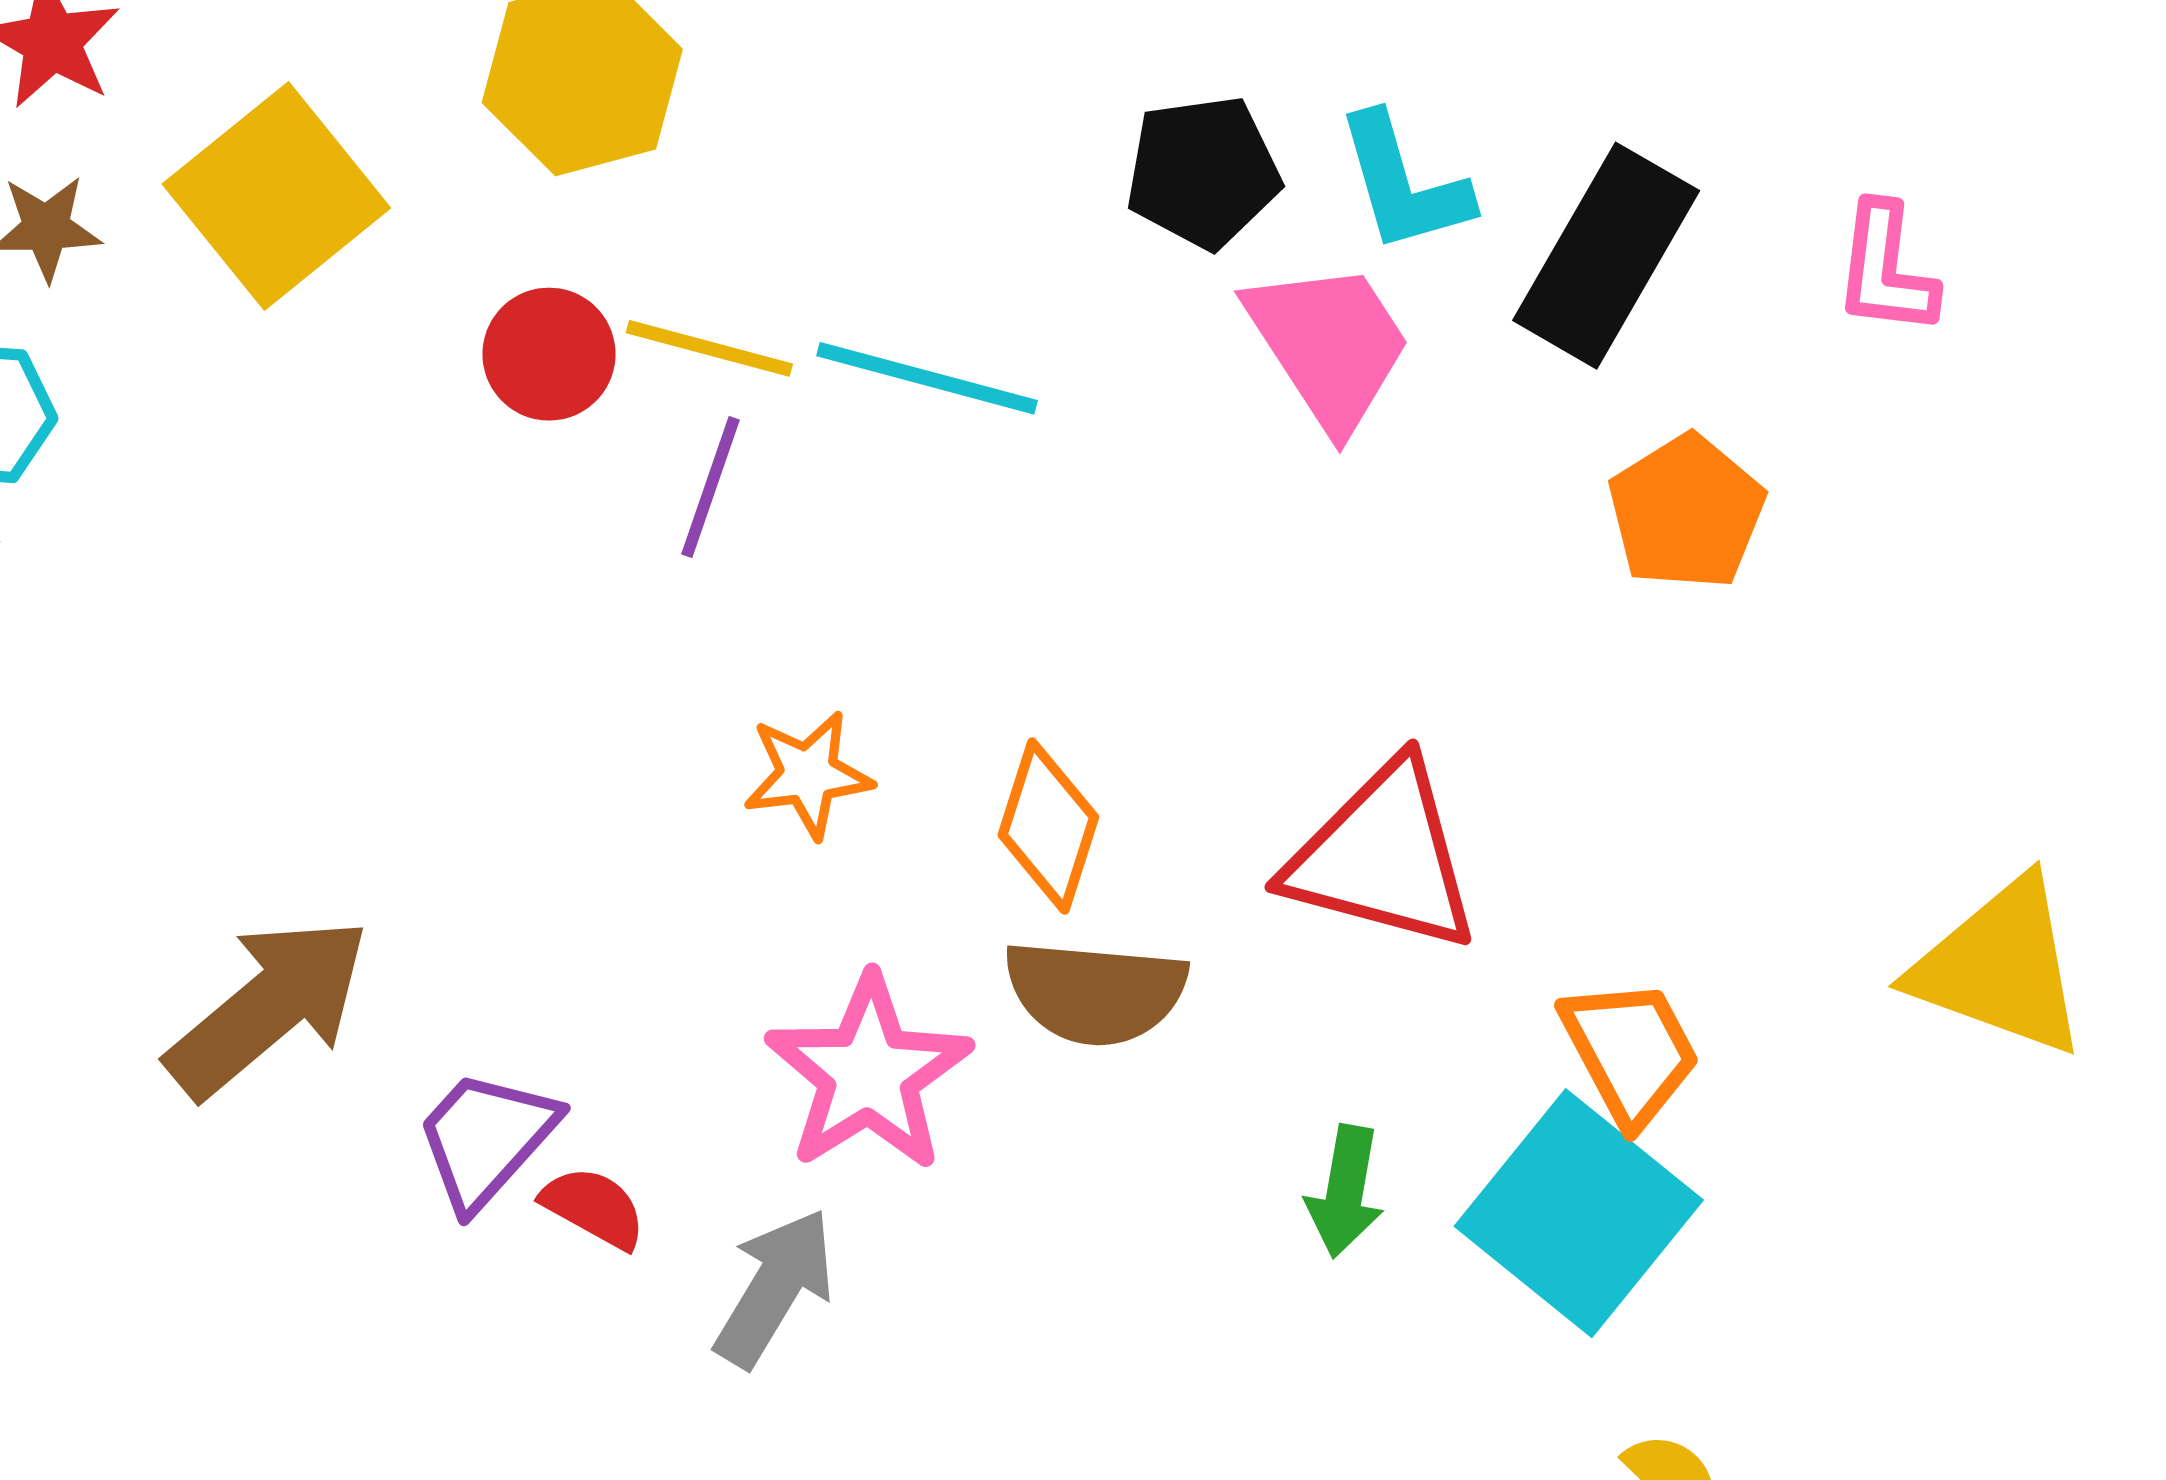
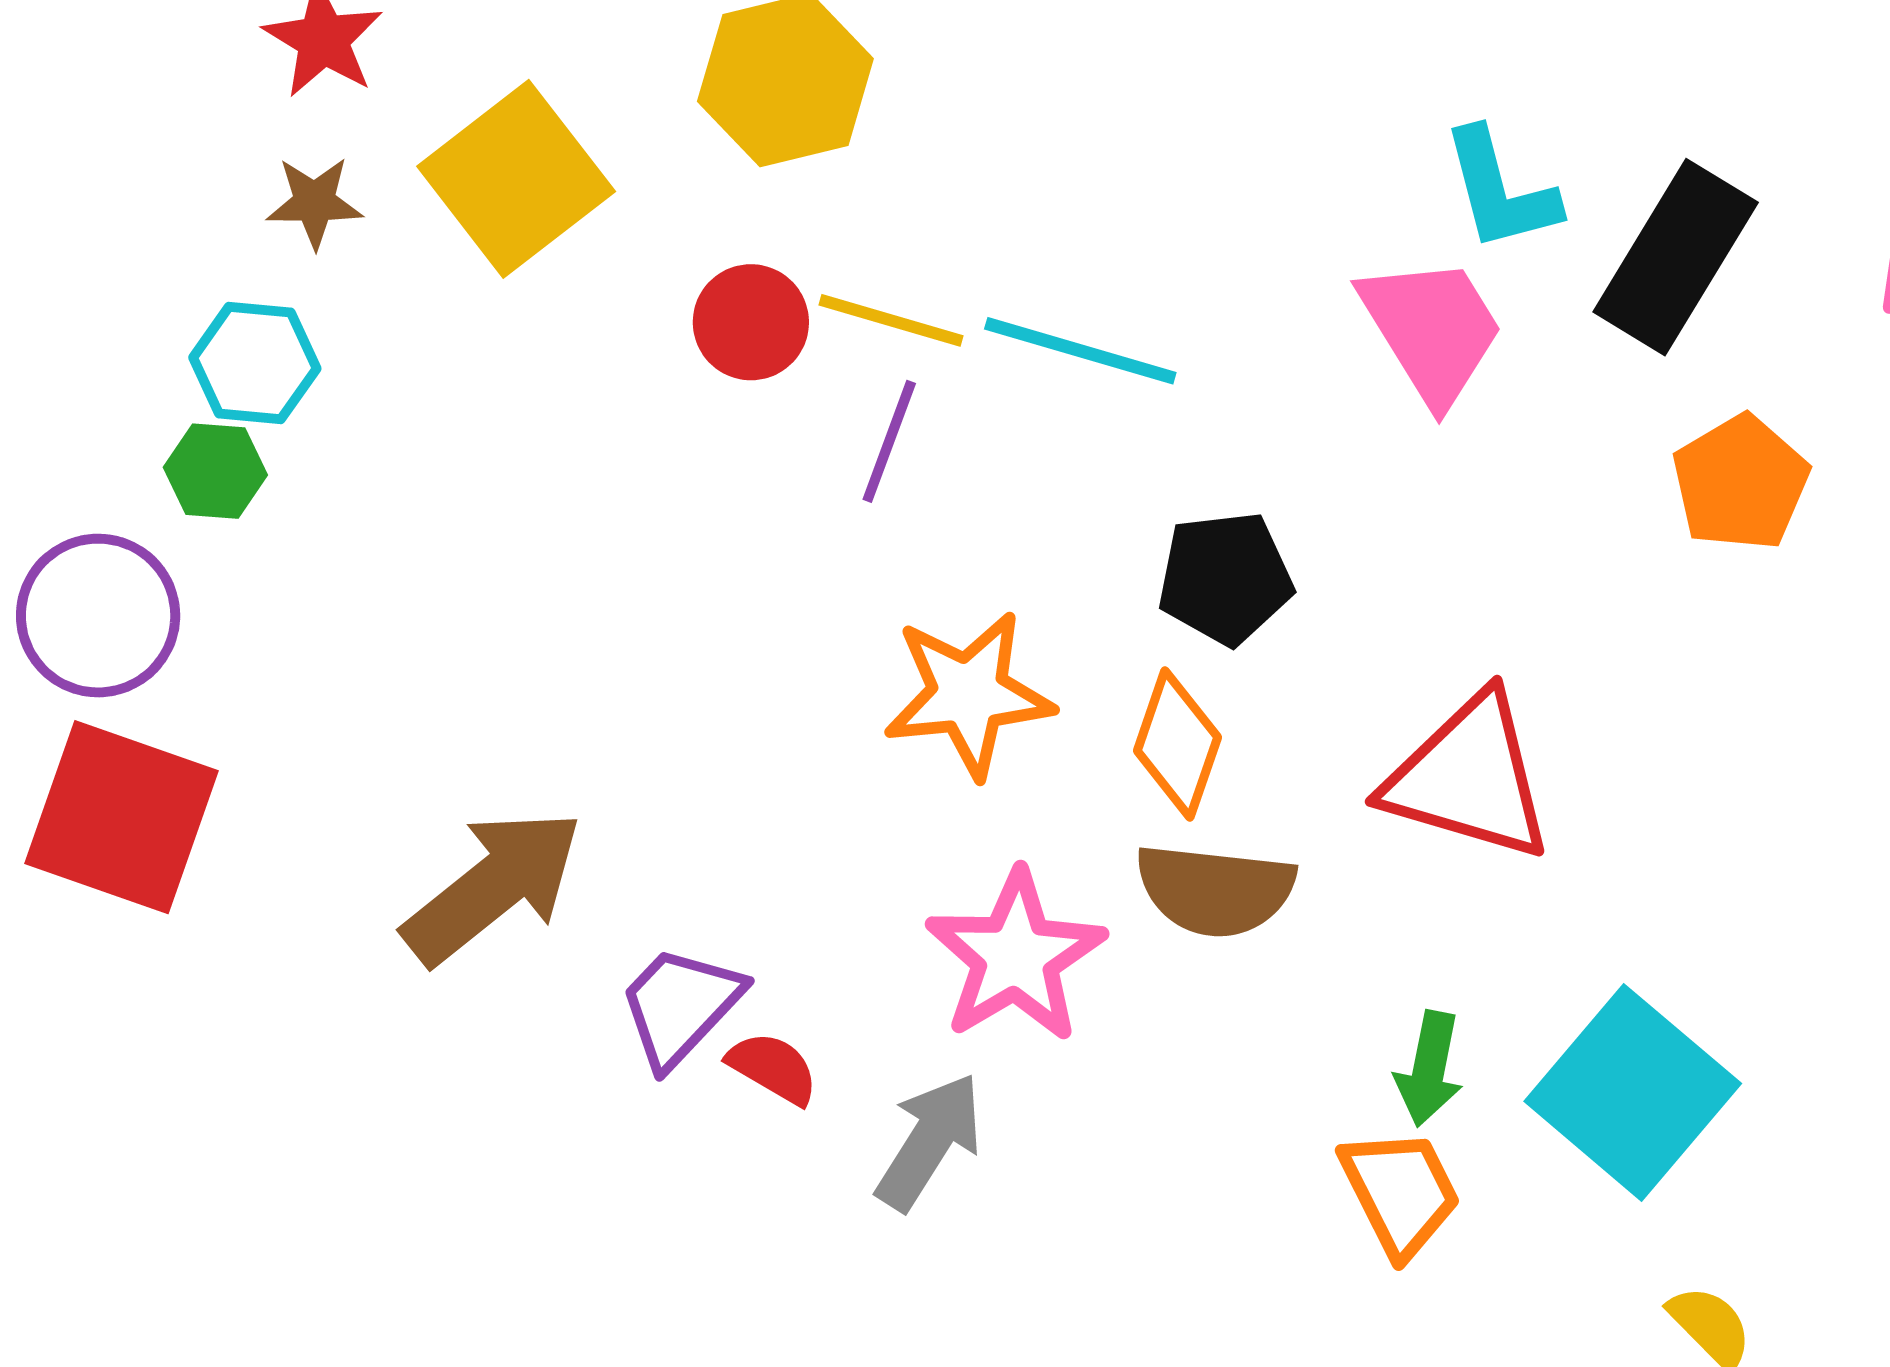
black pentagon: (1203, 172) -> (1225, 578), moved
orange star: (808, 774) -> (969, 694), size x1.5
orange trapezoid: (1630, 1052) -> (1400, 1192), moved

